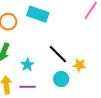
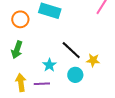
cyan star: (27, 65) -> (49, 65), moved

